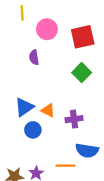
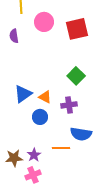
purple semicircle: (34, 57) -> (14, 36), moved
green square: (82, 73) -> (76, 76), moved
blue circle: (33, 130) -> (40, 117), moved

